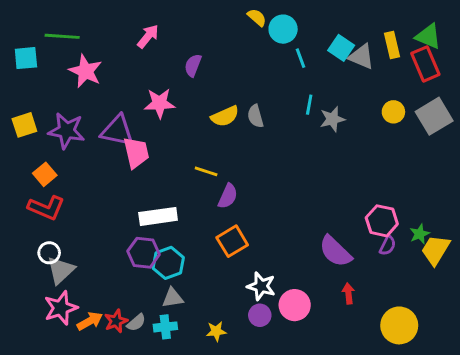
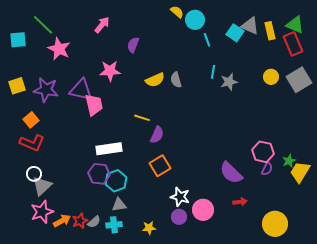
green line: (62, 36) -> (43, 25), turned 40
gray triangle: (361, 57) -> (250, 26), moved
red arrow: (348, 293) -> (240, 202), turned 88

